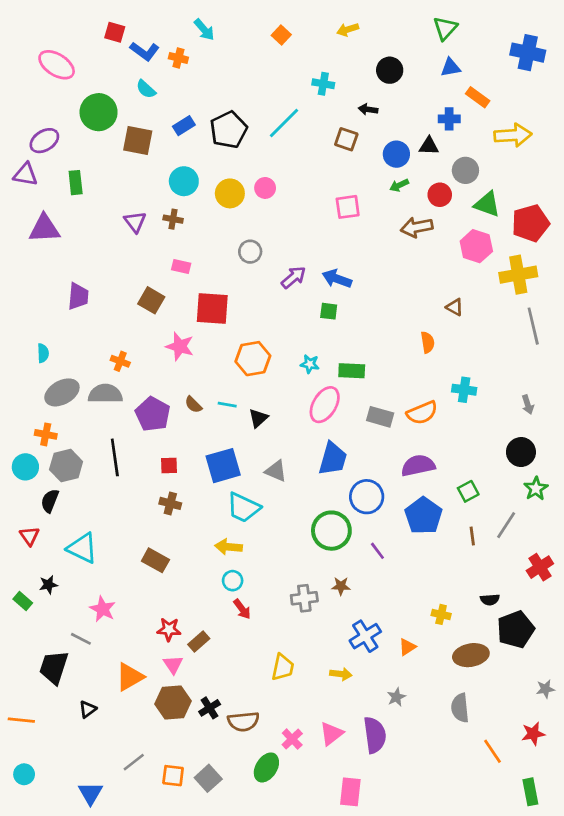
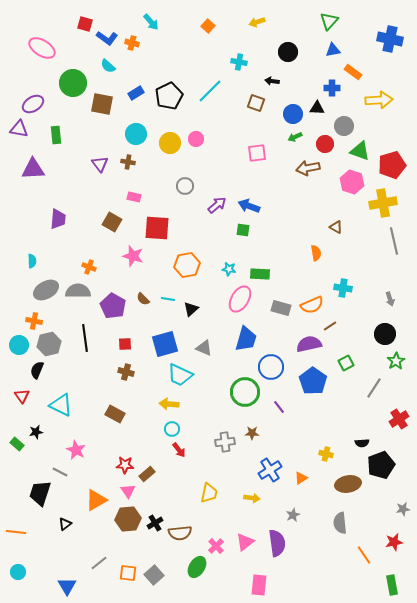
brown line: (472, 536) -> (330, 326), moved, turned 64

